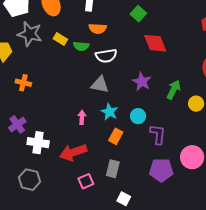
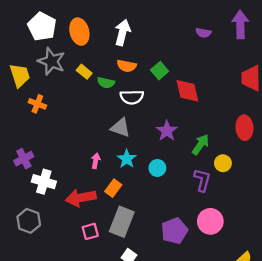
green square: (138, 14) -> (160, 71), moved
orange cross: (23, 83) -> (37, 104), moved
purple L-shape: (158, 134) -> (202, 180), moved
orange rectangle: (116, 136) -> (113, 188), moved
gray rectangle: (113, 169) -> (122, 222), size x1.5
purple pentagon: (161, 170) -> (174, 231), turned -30

